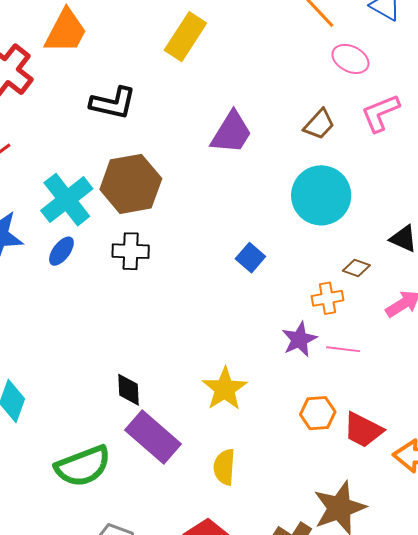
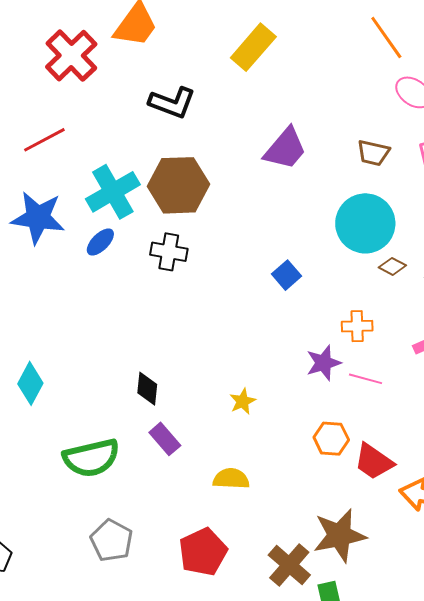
brown trapezoid: (319, 124) -> (373, 153), turned 52
brown diamond: (356, 268) -> (392, 266), moved
yellow star: (225, 389) -> (243, 401), size x0.6
purple rectangle: (153, 437) -> (165, 439), size x0.6
yellow semicircle: (224, 467) -> (231, 479), turned 81

